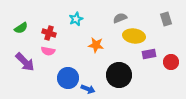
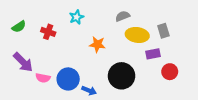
gray rectangle: (166, 19) -> (163, 31), moved
pink semicircle: (48, 51) -> (43, 78), moved
red circle: (171, 62) -> (170, 72), moved

